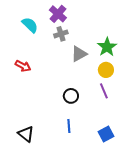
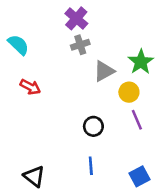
cyan semicircle: (30, 25) -> (18, 45), moved
yellow circle: (106, 70) -> (129, 92), moved

